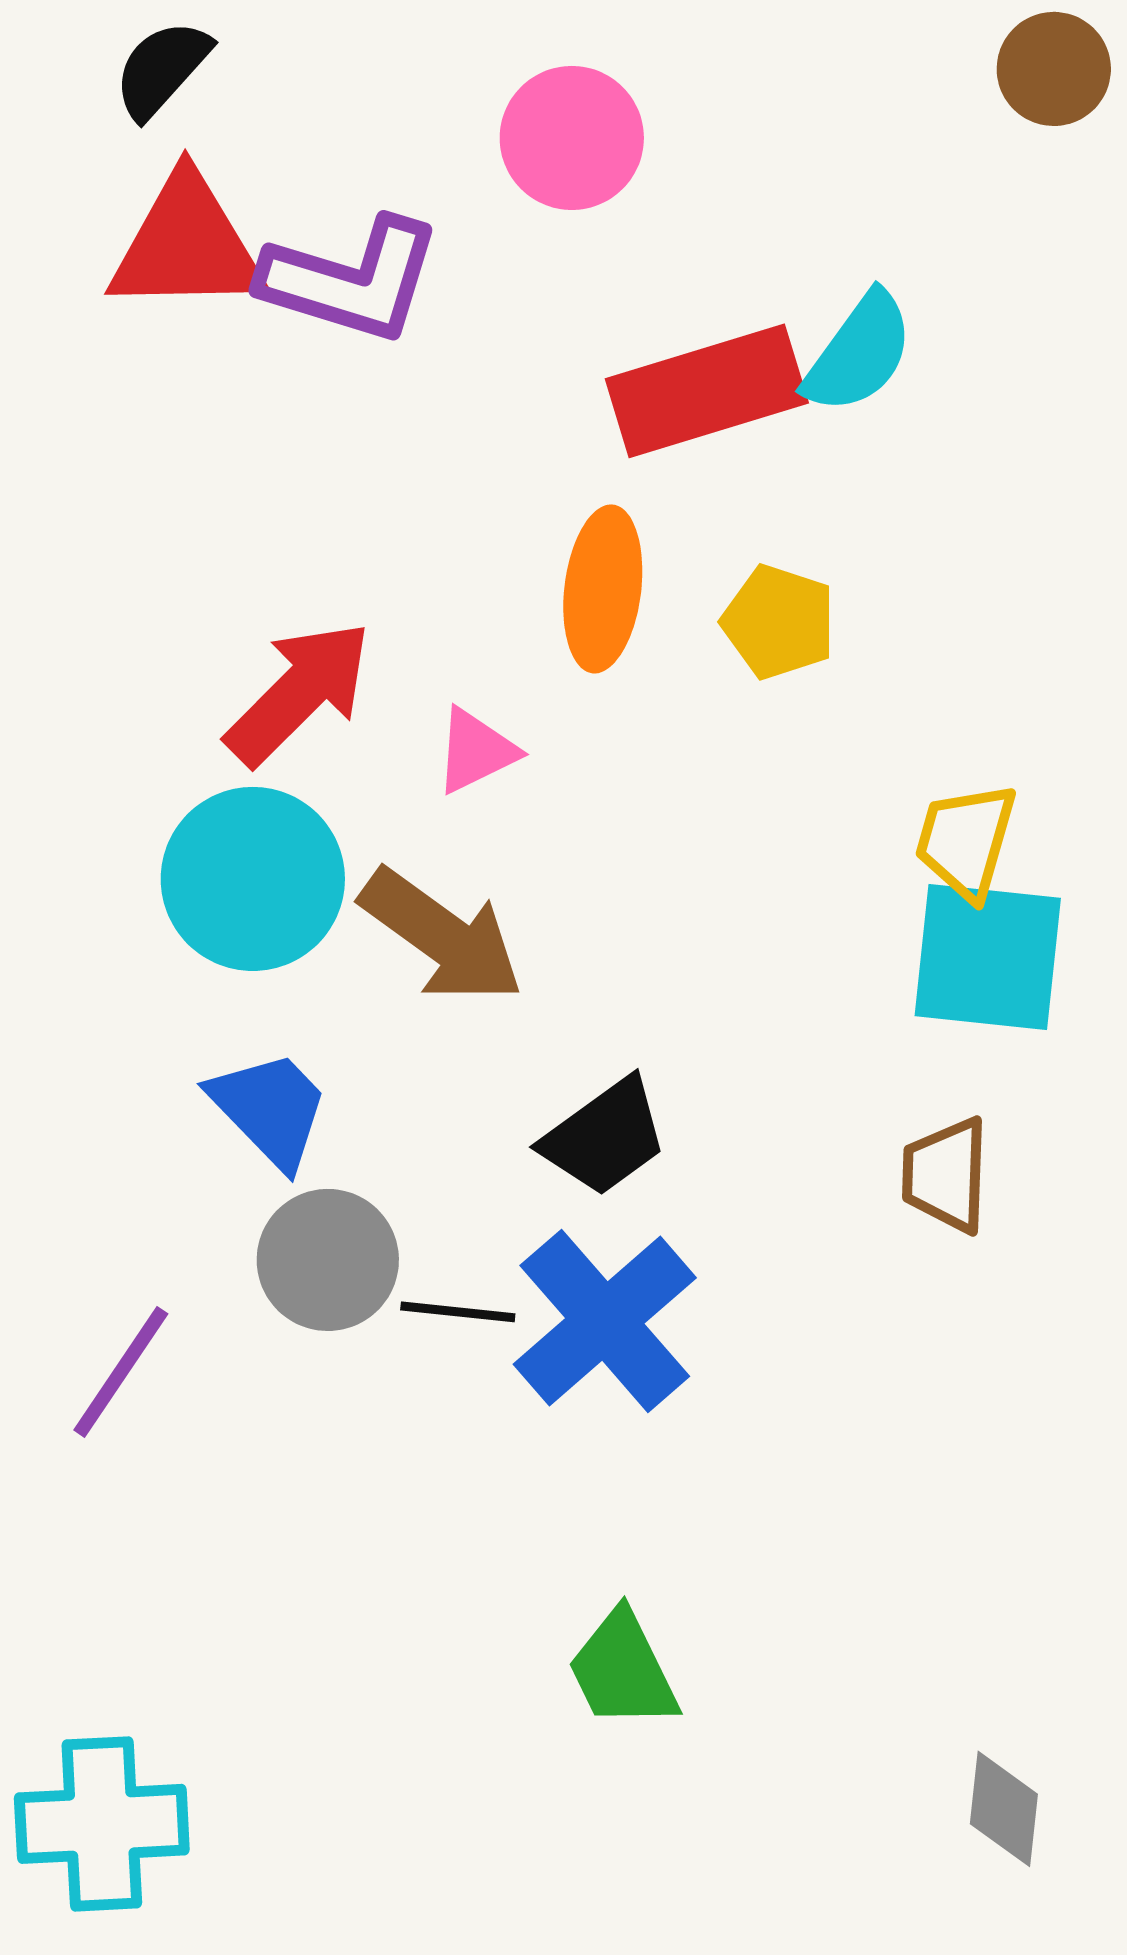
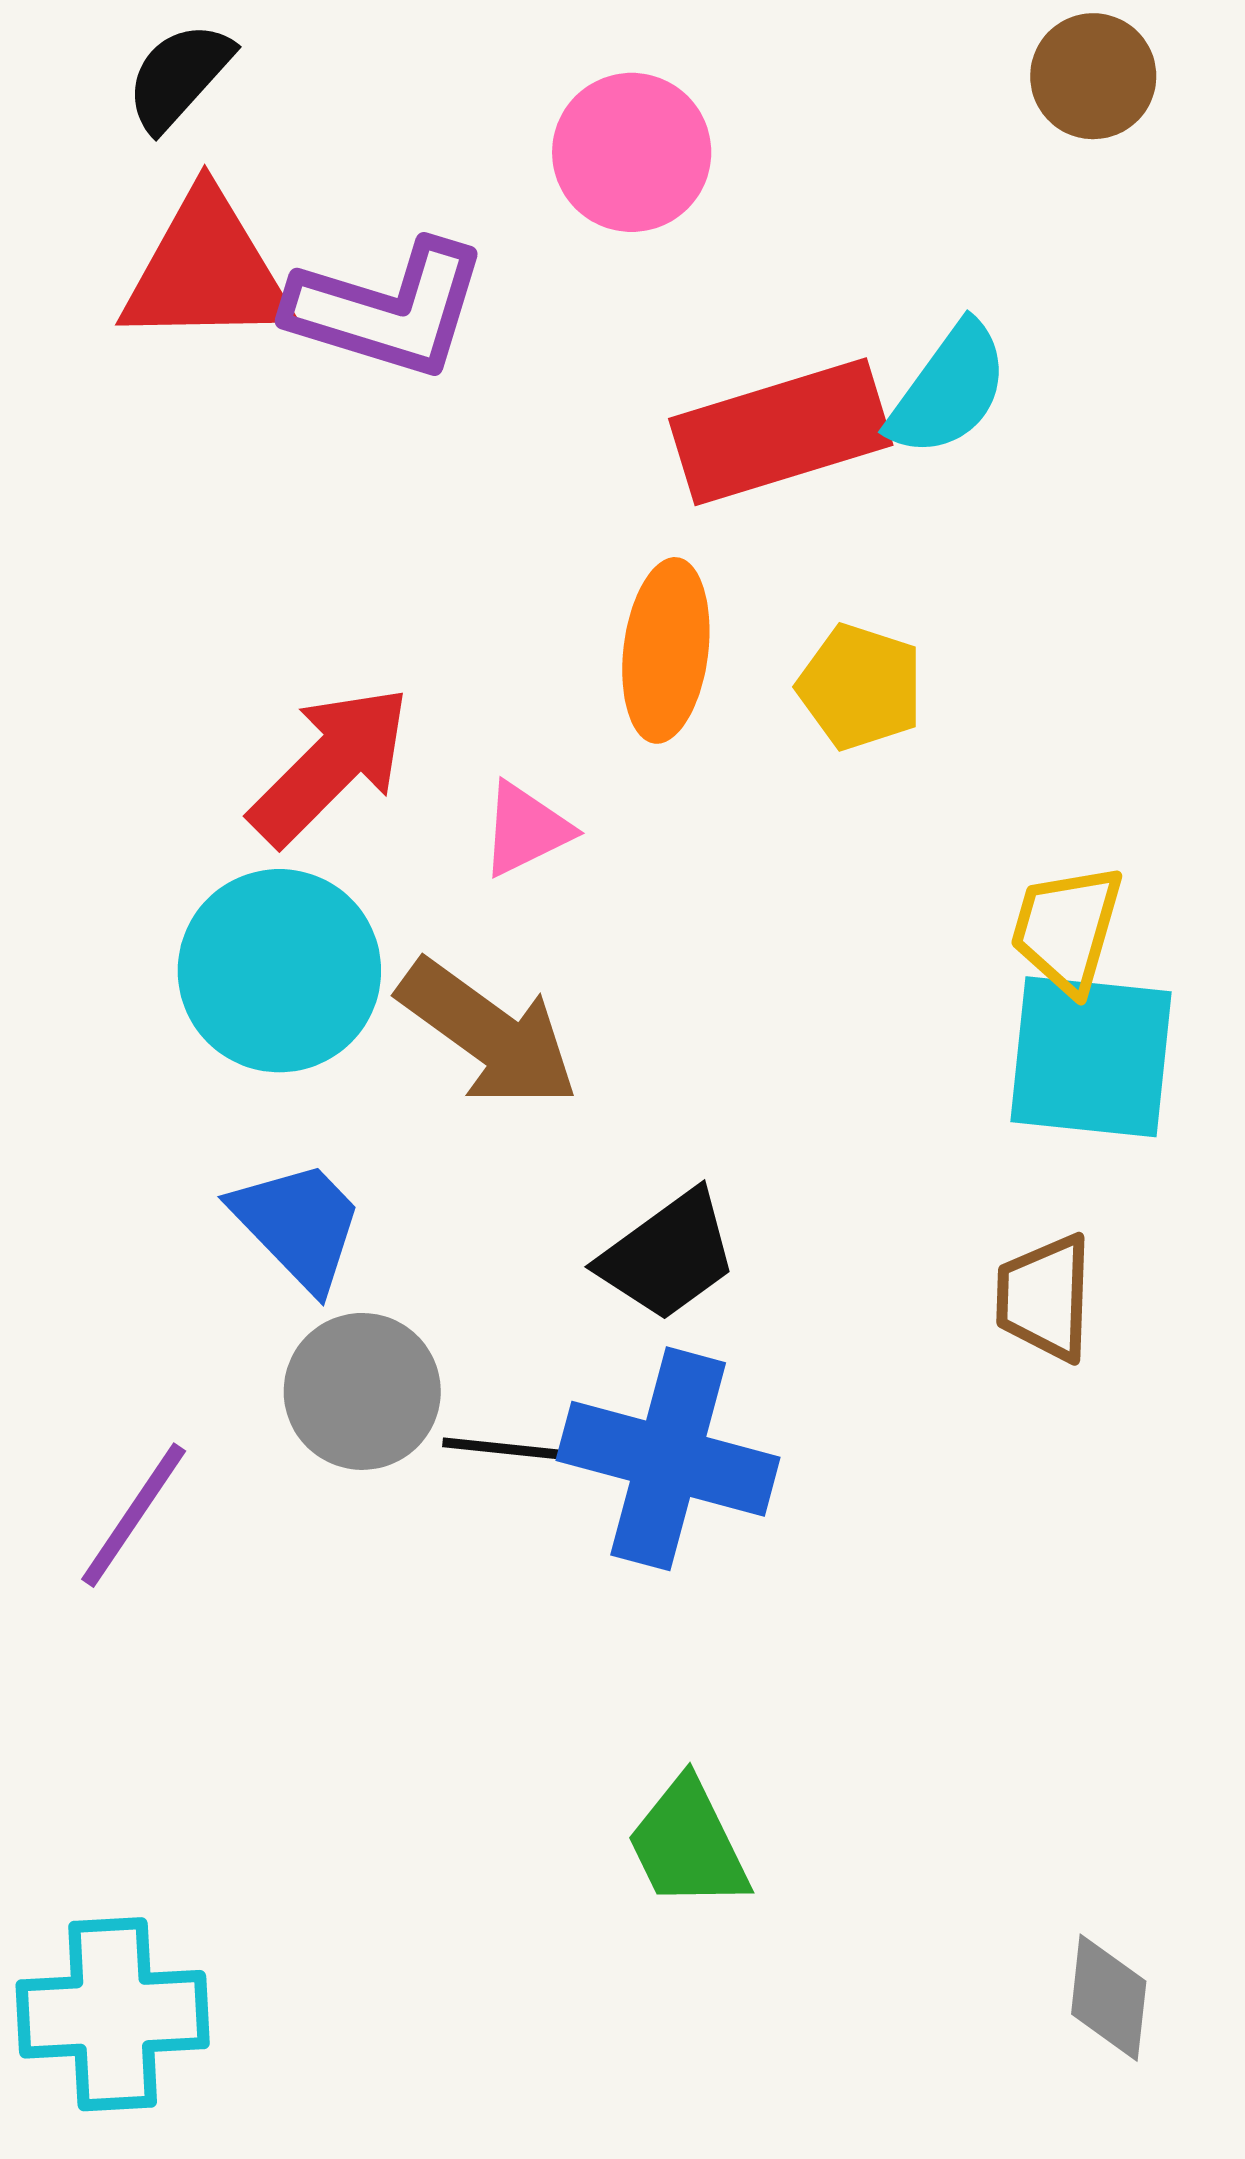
brown circle: (1054, 69) -> (1093, 76), moved
blue cross: (605, 1321) -> (668, 1459), turned -34

